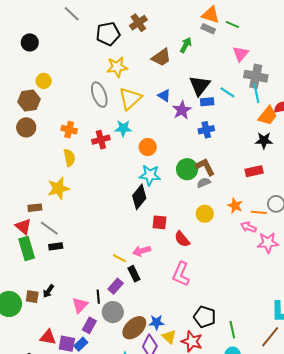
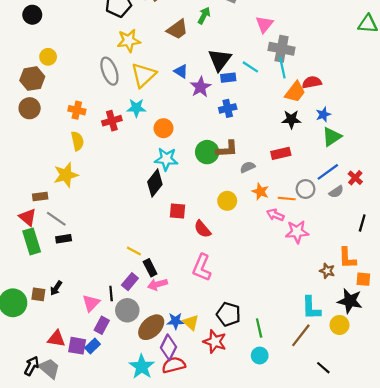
brown L-shape: (205, 167) -> (227, 149), turned 115
gray semicircle: (204, 183) -> (248, 167), moved
pink arrow: (142, 251) -> (157, 284), moved
yellow triangle: (169, 337) -> (191, 322), moved

